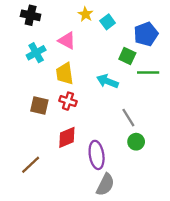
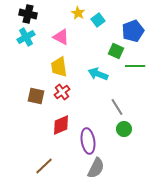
cyan cross: (36, 53) -> (26, 37), moved
red cross: (68, 101) -> (62, 92), turned 35
brown line: (31, 165) -> (44, 166), moved

